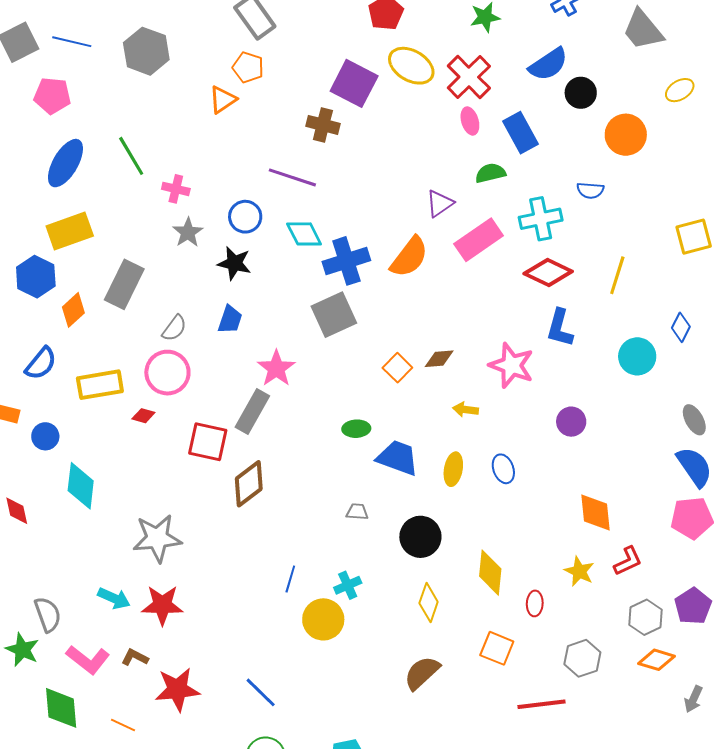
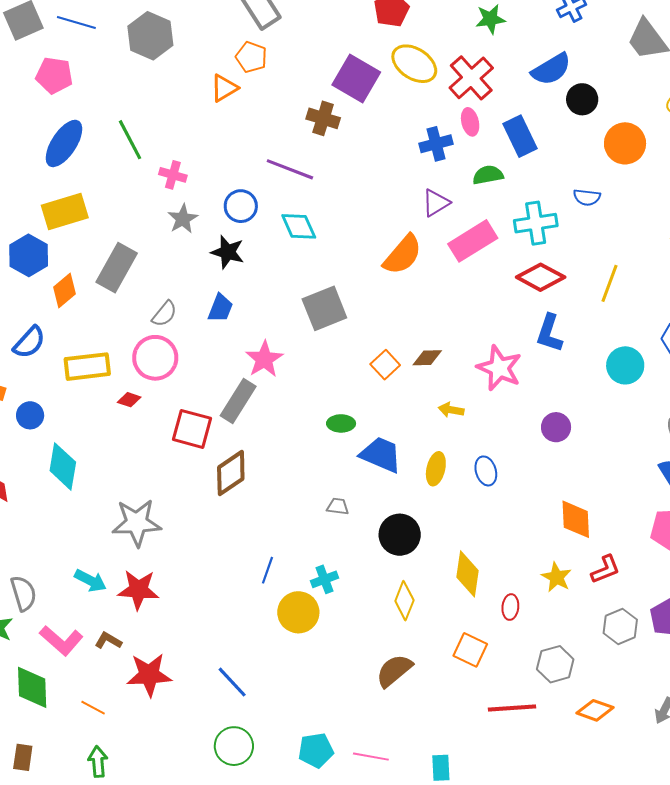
blue cross: (346, 261) -> (436, 144), moved, size x0.7
orange diamond: (657, 660) -> (595, 710), moved

